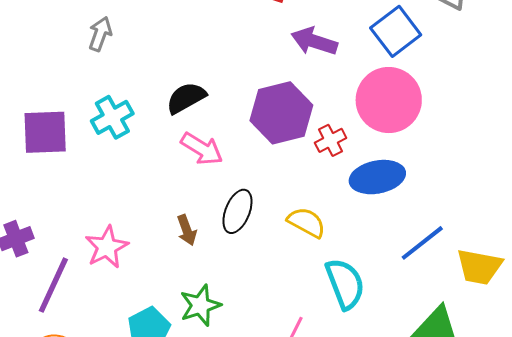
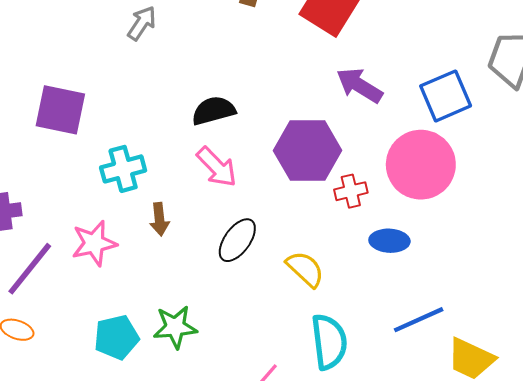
cyan cross: (112, 117) -> (123, 169), moved
blue ellipse: (377, 177) -> (389, 241), size x0.7
brown arrow: (187, 230) -> (159, 219), moved

